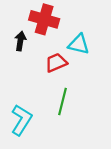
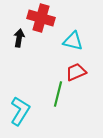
red trapezoid: (56, 63) -> (76, 72), moved

